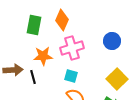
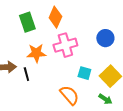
green rectangle: (34, 25) -> (27, 22), turned -30
cyan square: (71, 76) -> (84, 73), moved

